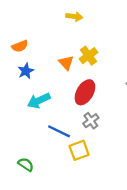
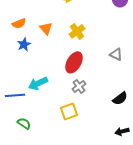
orange triangle: (66, 63) -> (46, 28), moved
cyan arrow: (39, 101) -> (38, 83), moved
blue line: (59, 131) -> (15, 95), moved, turned -30

